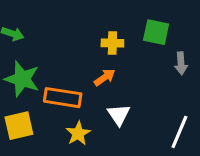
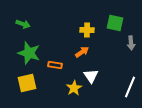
orange rectangle: (63, 98) -> (55, 65), size x0.6
yellow star: (78, 133) -> (74, 88), moved

